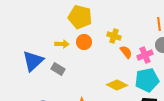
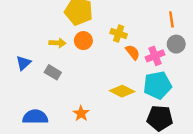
blue triangle: (33, 61) -> (23, 63), size x0.6

